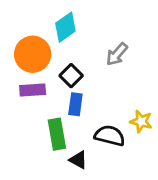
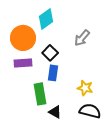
yellow star: (141, 121) -> (85, 88), moved
black semicircle: (110, 136) -> (90, 111), moved

